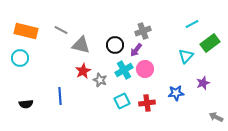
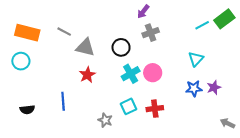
green rectangle: (210, 43) -> (224, 19), moved
purple arrow: (136, 50) -> (143, 12), moved
gray star: (100, 80) -> (105, 120), moved
blue star: (176, 93) -> (194, 89), moved

